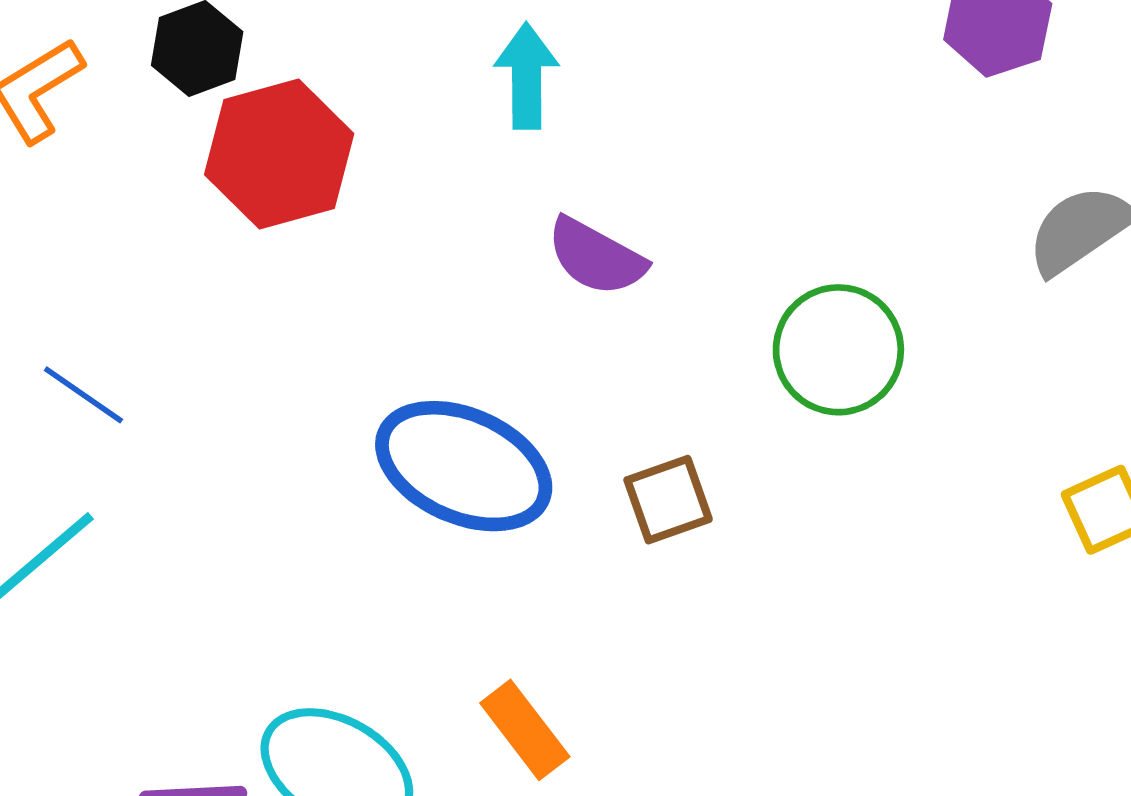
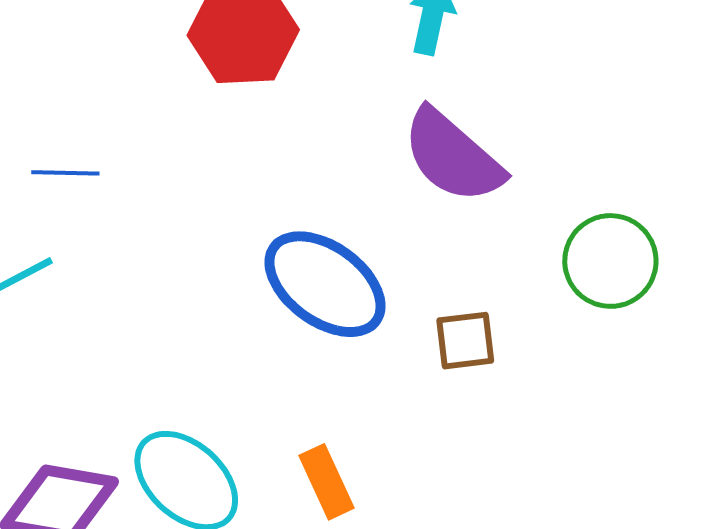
purple semicircle: (596, 257) -> (453, 156), size x1.5
blue line: (83, 395) -> (65, 173), turned -46

